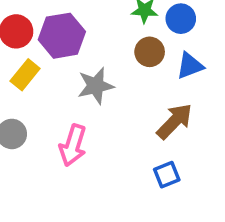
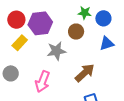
brown circle: (150, 52) -> (76, 32), moved
brown arrow: (175, 121) -> (85, 73), moved

